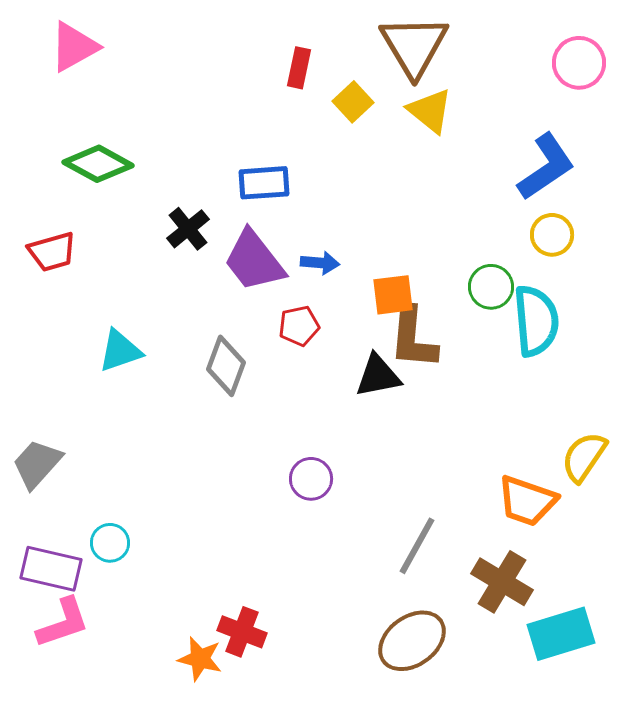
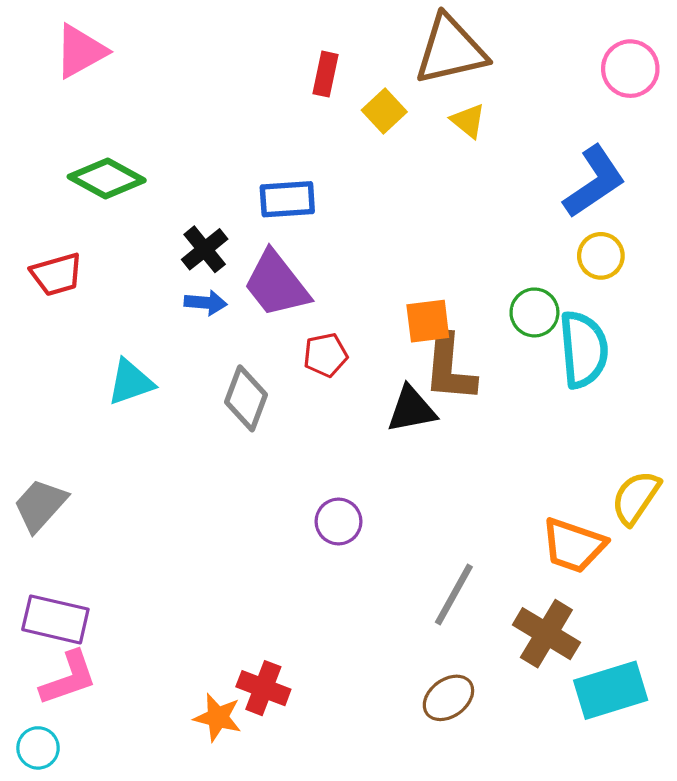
brown triangle: (414, 46) -> (451, 50), turned 48
yellow triangle: (430, 111) -> (468, 121), size x0.7
blue arrow: (320, 263) -> (206, 303), moved
cyan circle: (110, 543) -> (38, 748), moved
brown ellipse: (412, 641) -> (448, 698), size x0.7

